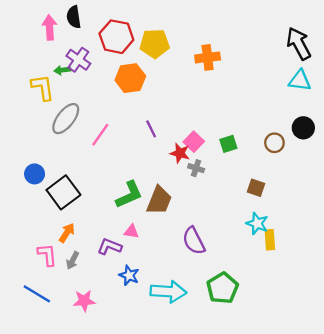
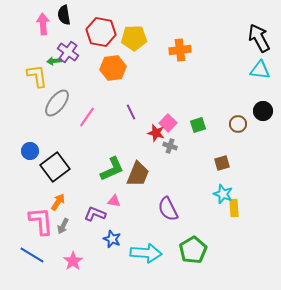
brown square: (256, 188) -> (222, 163), turned -35
pink L-shape: (47, 255) -> (41, 221), size x1.4
pink star: (84, 301) -> (73, 261), turned -30

